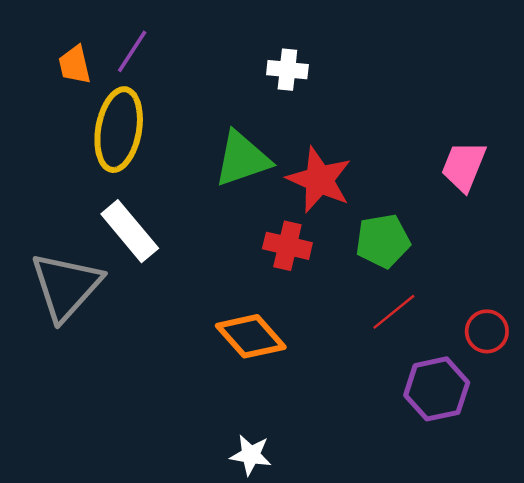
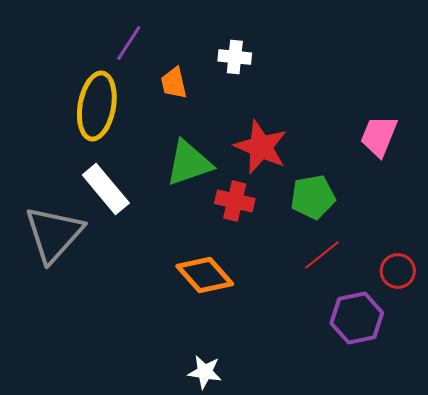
purple line: (132, 51) -> (129, 43), moved
orange trapezoid: (75, 65) -> (174, 83), moved
green triangle: (242, 159) -> (189, 163), moved

